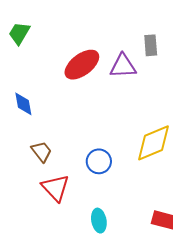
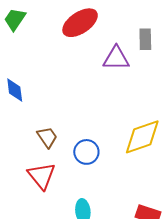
red ellipse: (82, 65) -> (80, 23), moved
brown trapezoid: (41, 152) -> (47, 137), moved

